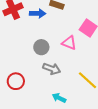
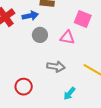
gray circle: (41, 47) -> (40, 35), moved
cyan arrow: (59, 98) -> (69, 93), turned -64

